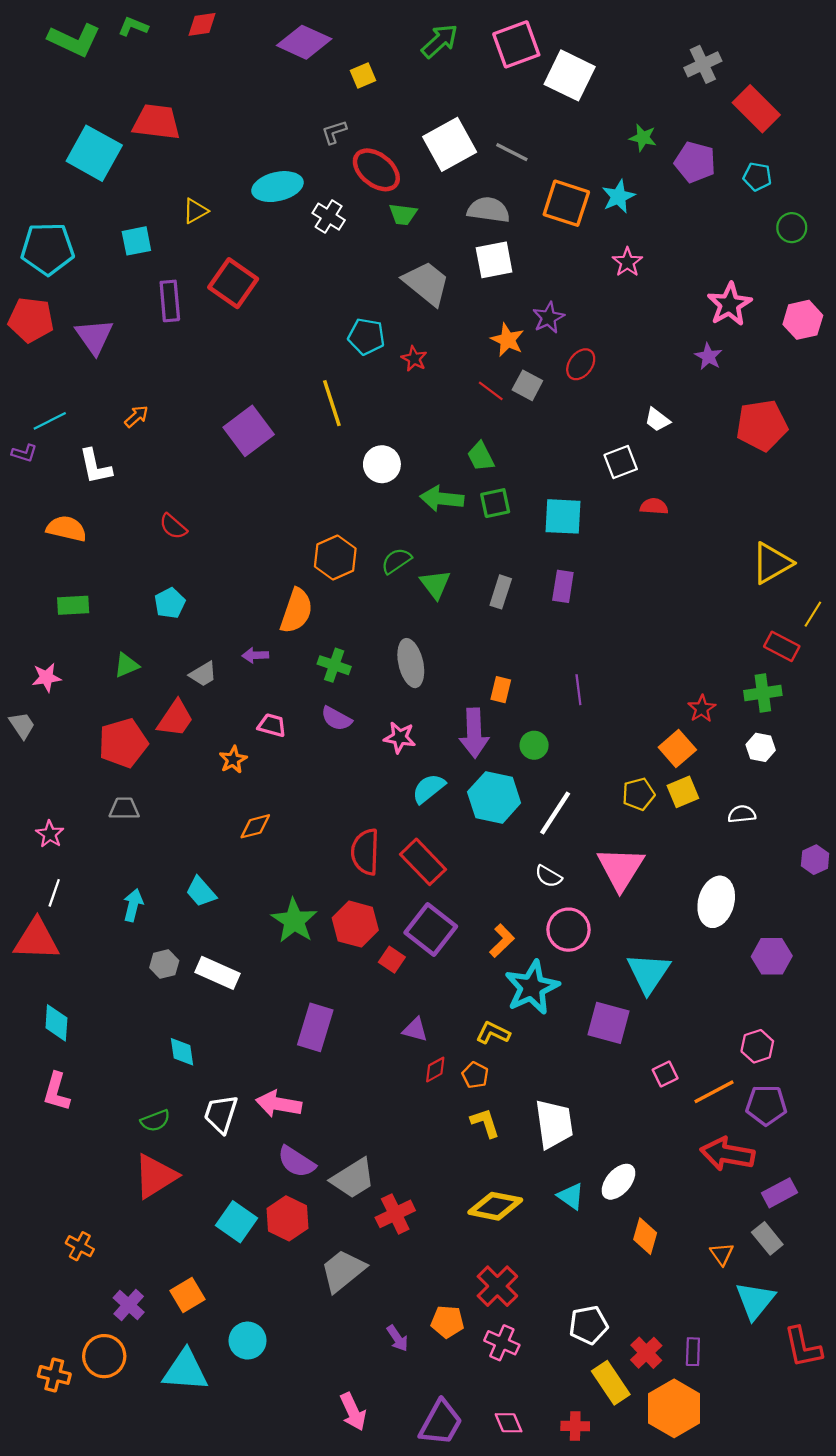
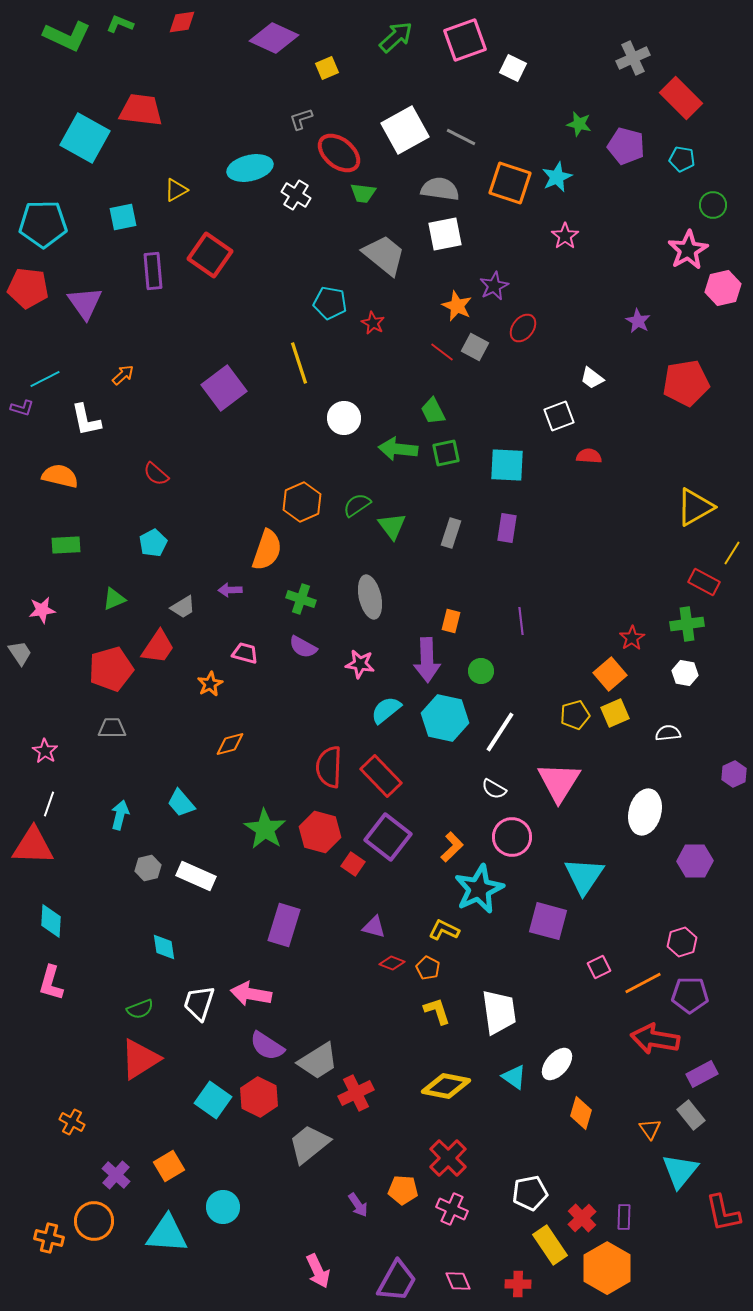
white square: (570, 75) -> (513, 68), size x0.6
pink star: (730, 304) -> (688, 250), moved
red diamond: (435, 1070) -> (392, 963), turned 50

